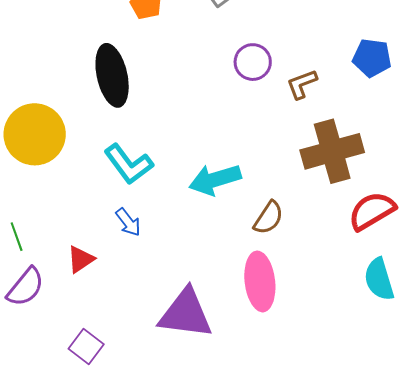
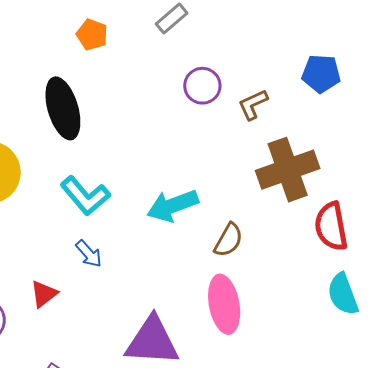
red semicircle: (372, 211) -> (331, 226), turned -66

